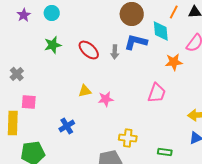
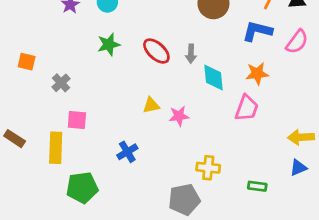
cyan diamond: (161, 31) -> (213, 78), moved
blue L-shape: (136, 42) -> (257, 31), moved
orange star: (174, 62) -> (257, 74), moved

